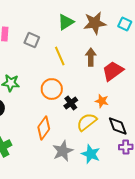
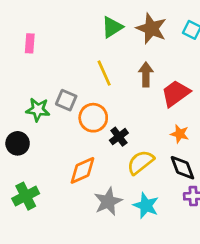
brown star: (95, 23) -> (151, 29), turned 30
gray square: (32, 40) -> (66, 100), moved
orange star: (102, 101) -> (180, 134), moved
orange diamond: (44, 128) -> (82, 170), turned 30

